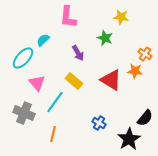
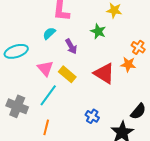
cyan semicircle: (43, 40) -> (49, 33), moved
cyan ellipse: (23, 58) -> (16, 51), turned 30
pink triangle: (37, 83) -> (45, 68), moved

